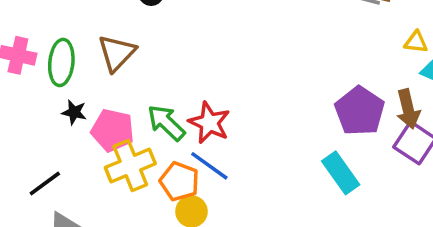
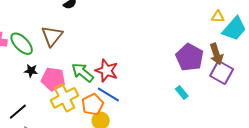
green ellipse: (61, 62) -> (22, 44), turned -45
cyan rectangle: (341, 173) -> (182, 93), size x0.6
orange pentagon: (179, 181) -> (93, 104), turned 30

